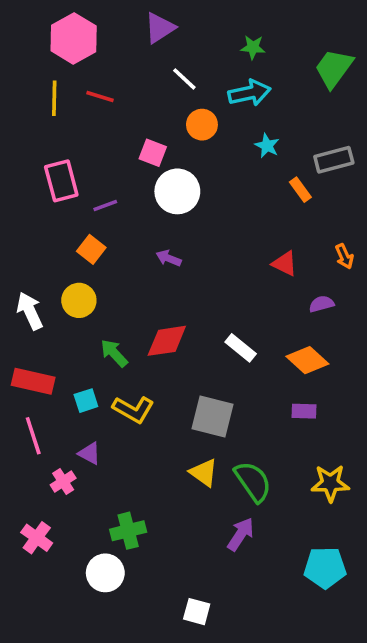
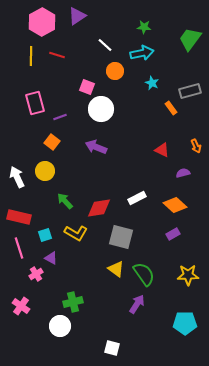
purple triangle: (160, 28) -> (77, 16), moved
purple arrow: (169, 258) -> (96, 147), size x1.5
red diamond: (167, 341) -> (99, 208), moved
white rectangle: (241, 348) -> (137, 198), turned -66
cyan square: (86, 401) -> (45, 235), moved
purple rectangle: (304, 411) -> (173, 234), turned -32

